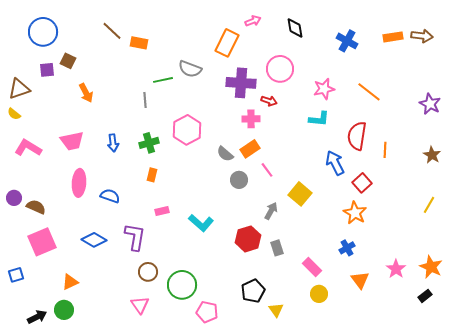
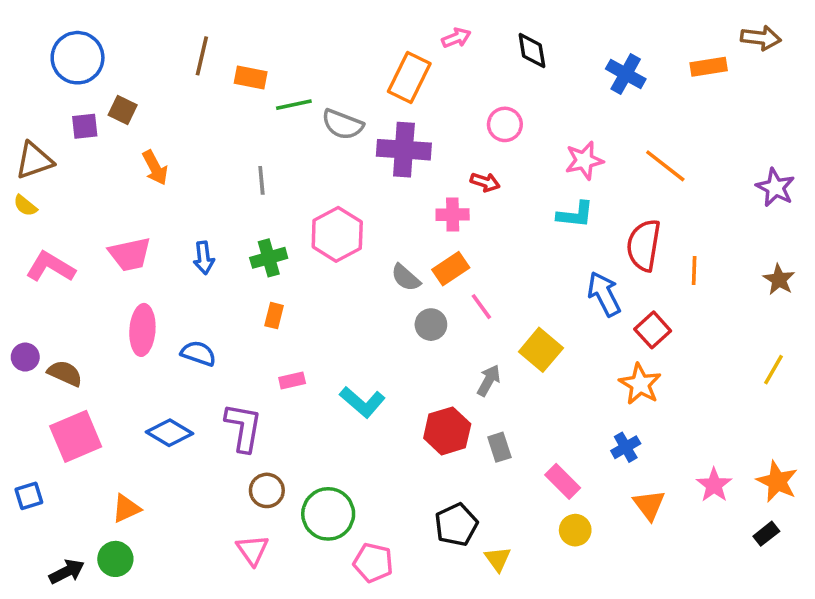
brown line: (112, 31) -> (202, 56), turned 60
brown arrow: (422, 36) -> (761, 38), moved
pink circle: (280, 69) -> (505, 124), size x0.7
green line: (163, 80) -> (294, 105), moved
purple cross: (241, 83) -> (404, 150), moved

